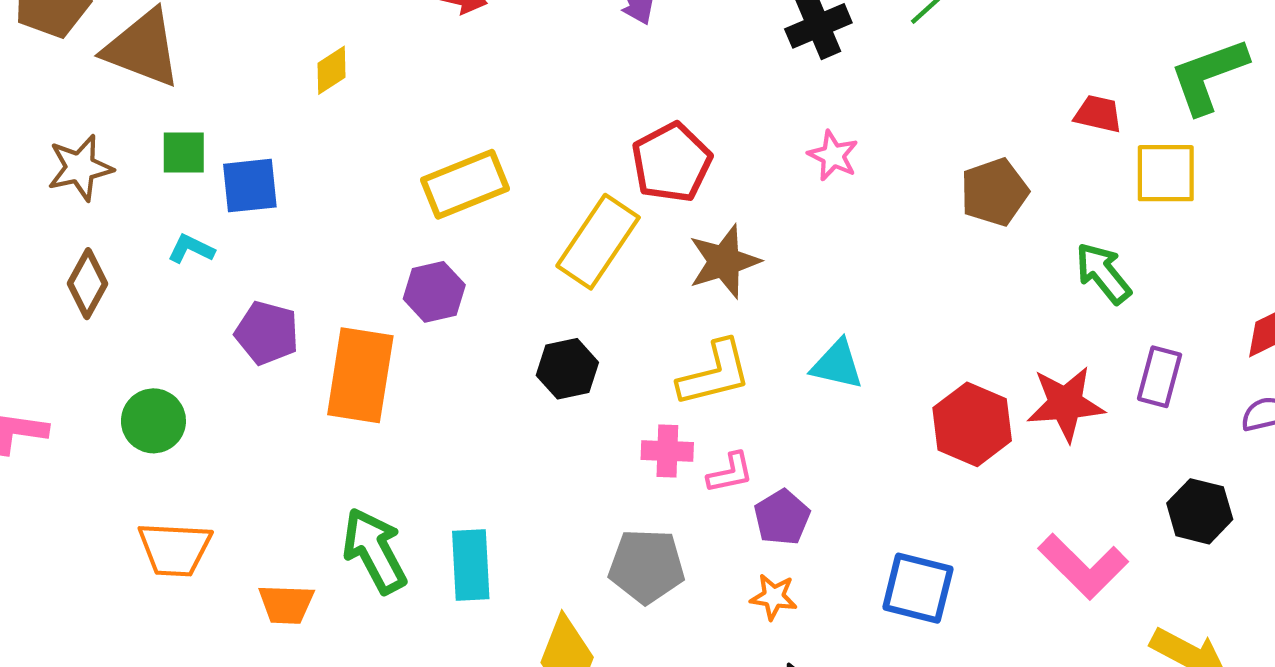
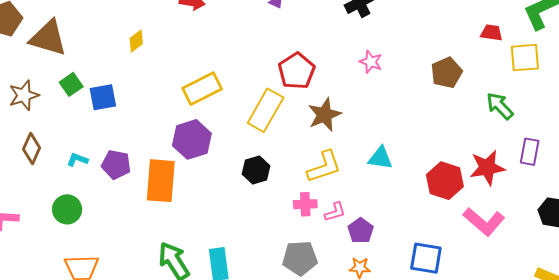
green square: (184, 153) -> (71, 84), turned -30
cyan L-shape: (191, 249) -> (77, 160), moved
purple hexagon: (434, 292) -> (192, 139), size x1.4
pink L-shape: (1083, 566) -> (484, 222), moved

